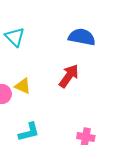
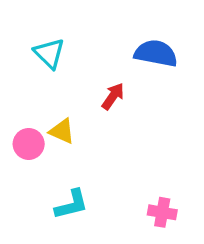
red arrow: (69, 76) -> (113, 96), moved, size x0.7

